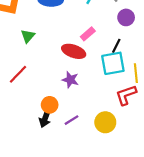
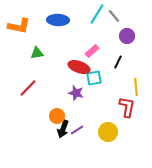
green triangle: (28, 36) -> (37, 53), turned 40
cyan square: (113, 63) -> (94, 78), moved, size x0.7
red L-shape: (126, 95) -> (127, 107), turned 120
black arrow: (45, 118) -> (63, 129), moved

